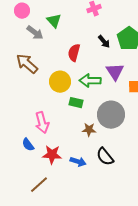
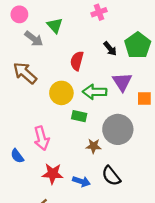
blue semicircle: (28, 145) -> (17, 156), moved

